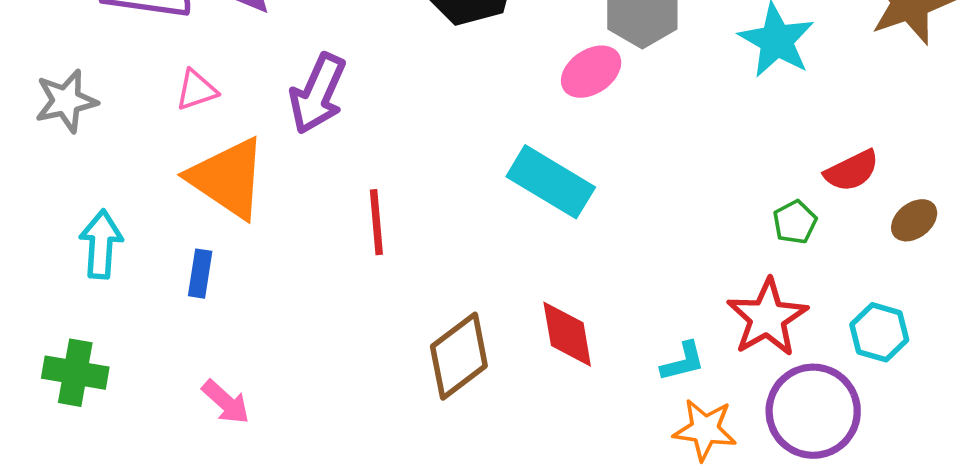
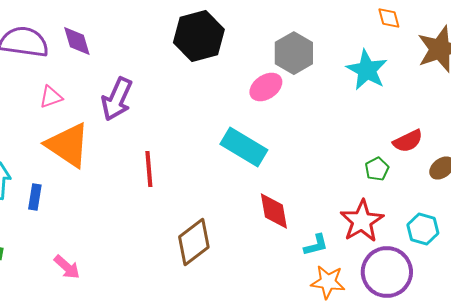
blue rectangle: (200, 274) -> (35, 197), moved
red diamond: (567, 334) -> (274, 211), moved

